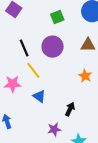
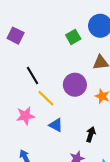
green square: (57, 17) -> (73, 37), moved
purple circle: (53, 47) -> (75, 85), moved

